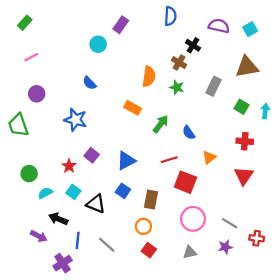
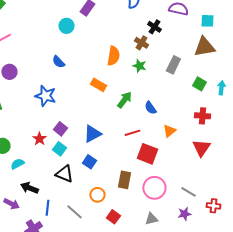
cyan square: (250, 29) -> (207, 21), moved, turned 32
cyan square: (73, 192) -> (59, 149), moved
brown rectangle: (151, 199) -> (124, 180), moved
orange circle: (143, 226) -> (97, 195), moved

